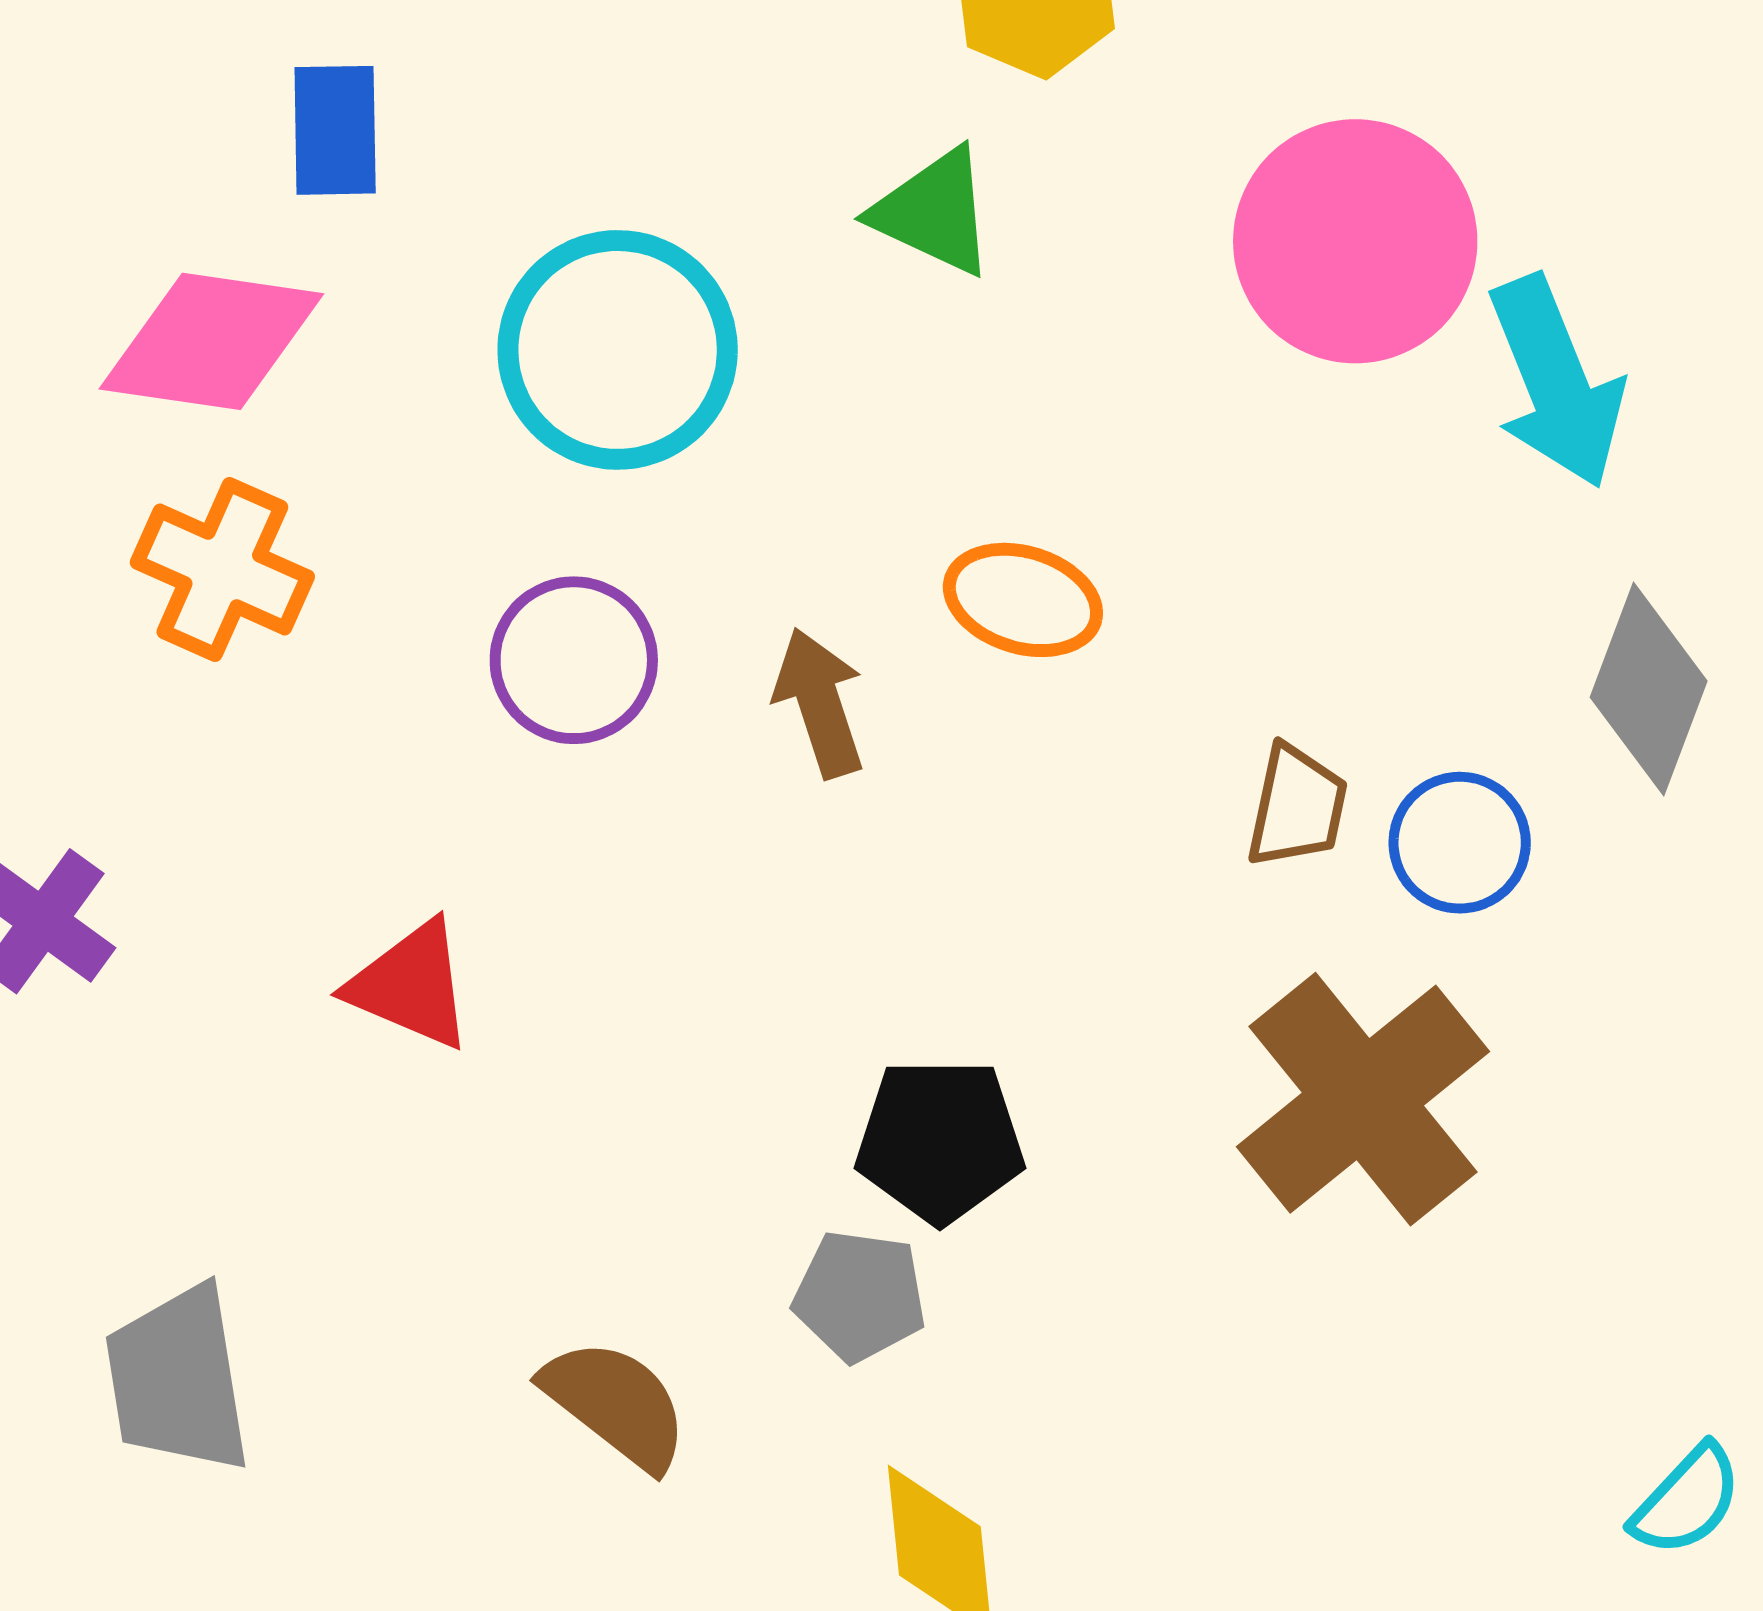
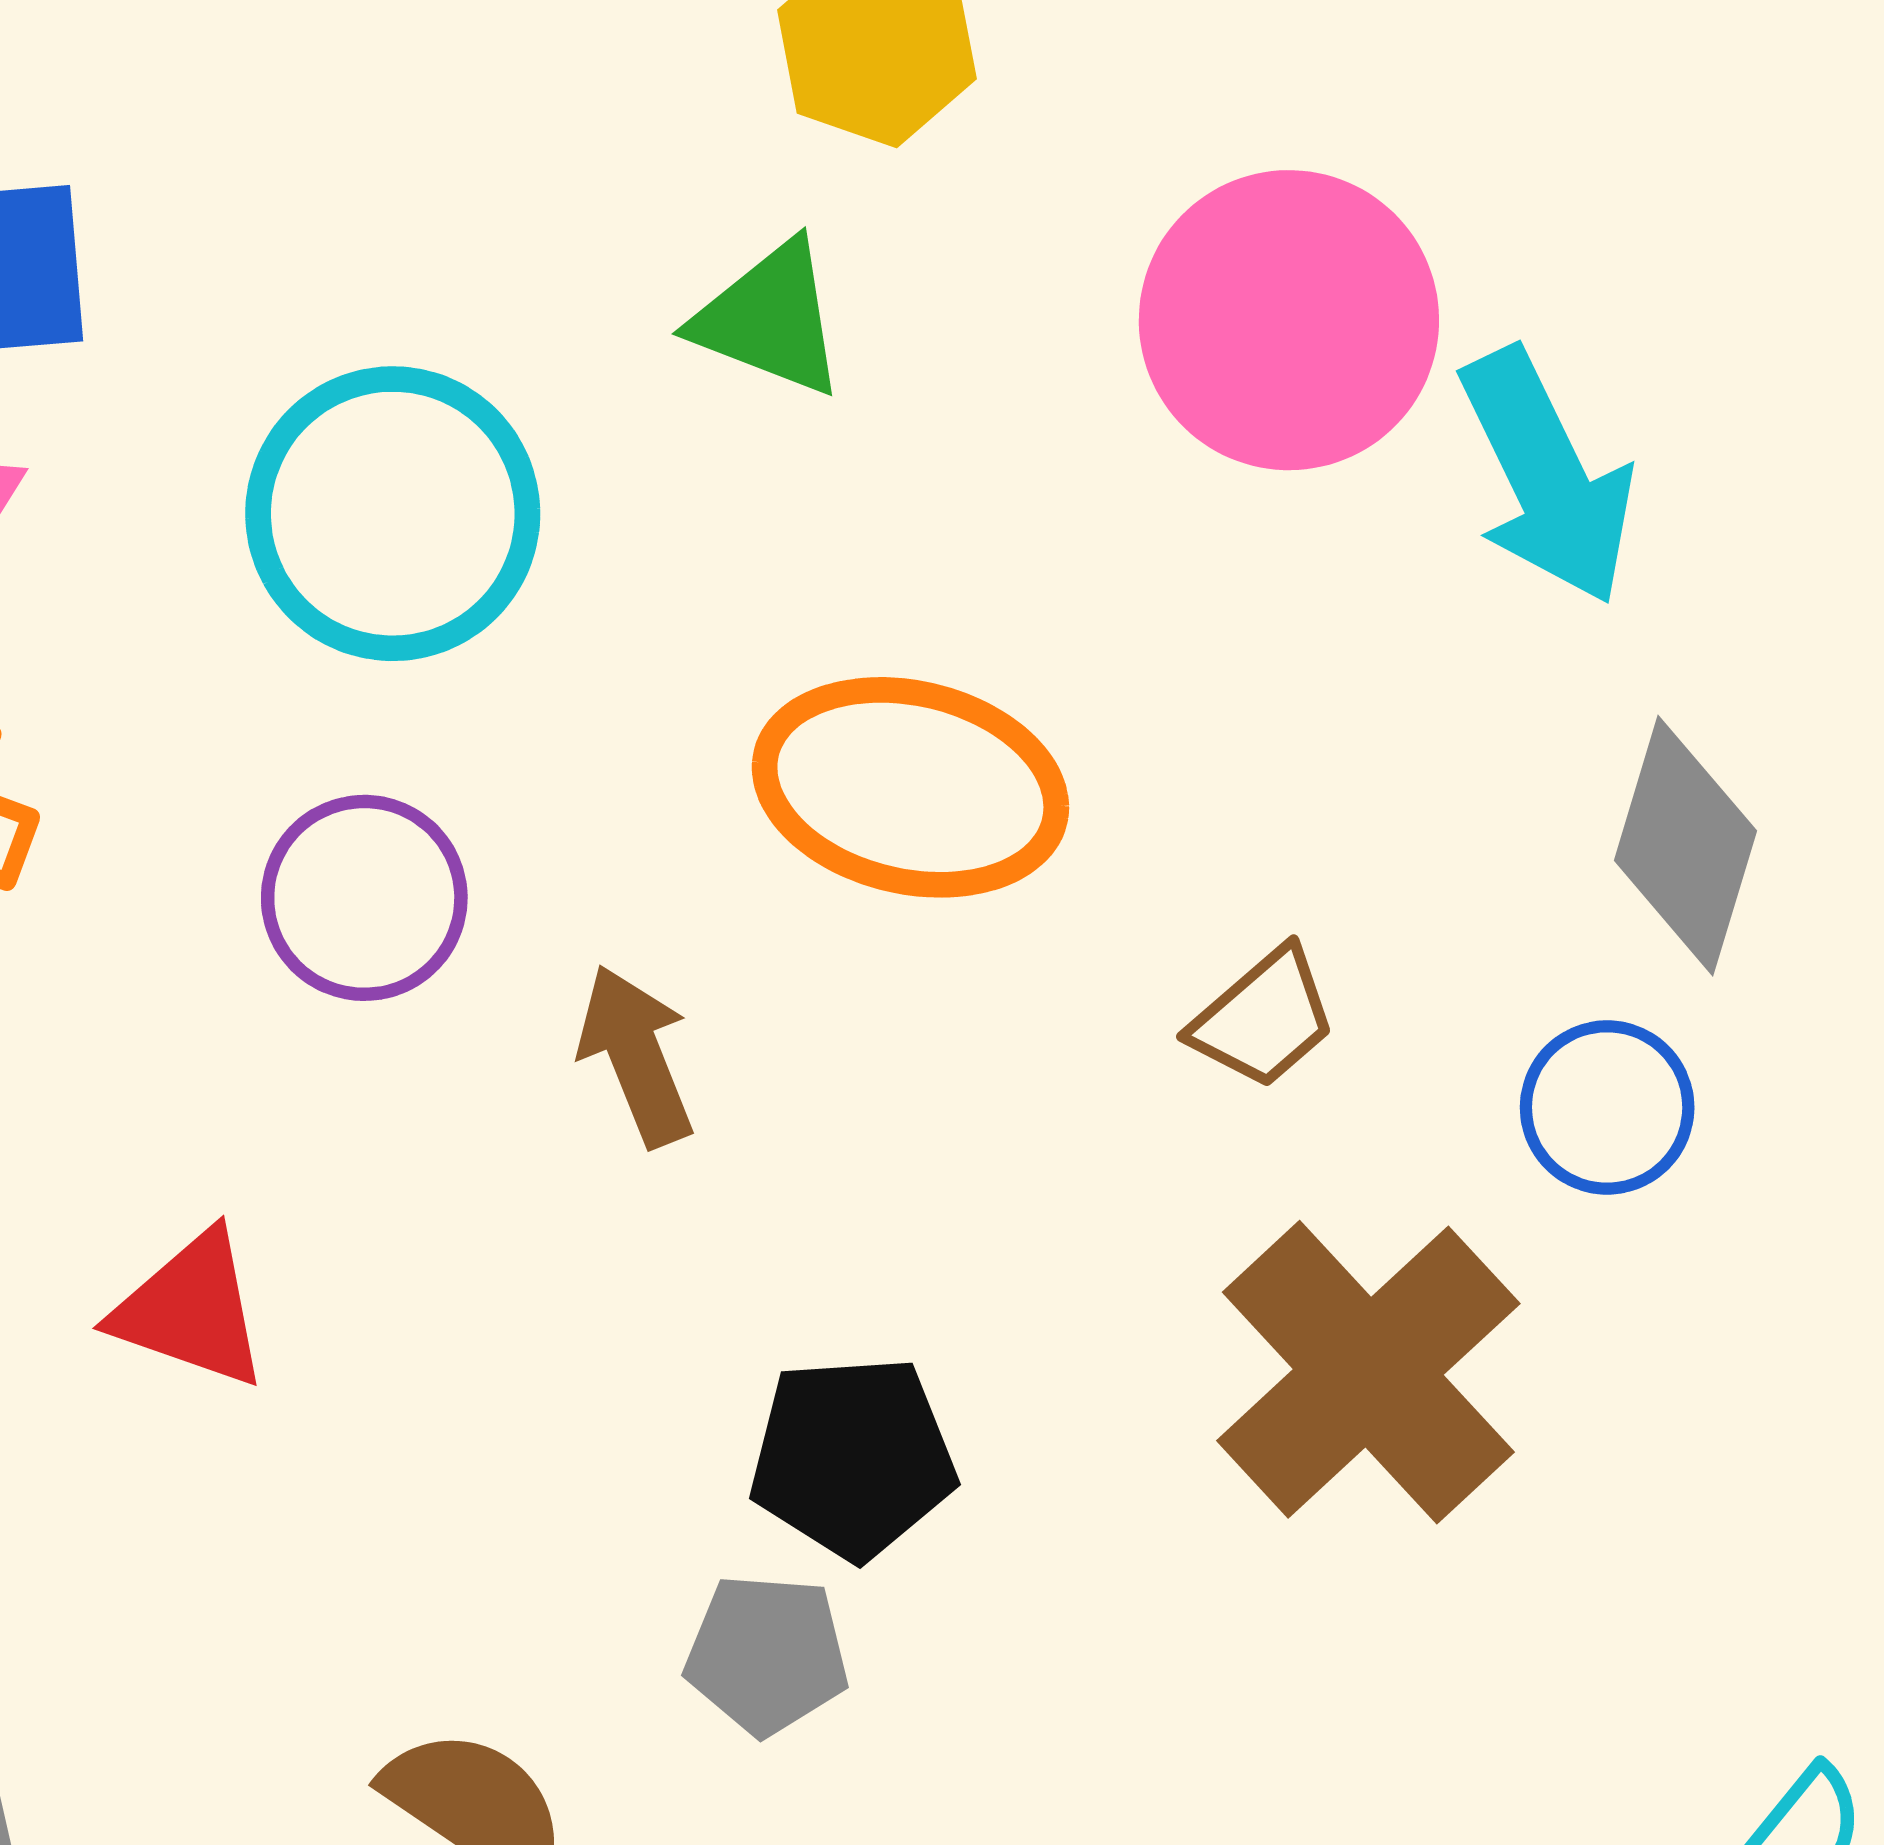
orange ellipse: (1023, 600) -> (910, 787), size x1.6
brown arrow: (820, 703) -> (636, 1056), moved
brown trapezoid: (1297, 806) -> (1264, 1018), turned 41
blue circle: (1460, 843) -> (1607, 1107), moved

